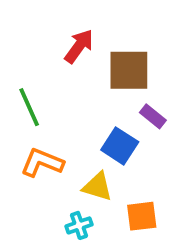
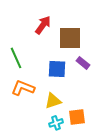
blue square: (120, 146) -> (57, 69), moved, turned -30
yellow triangle: (97, 187) -> (53, 101), turned -36
cyan cross: (79, 225) -> (56, 123), moved

